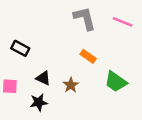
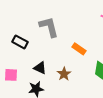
gray L-shape: (85, 18) -> (49, 27), moved

